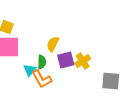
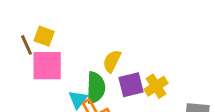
green semicircle: (42, 62) -> (96, 88), size x1.5

